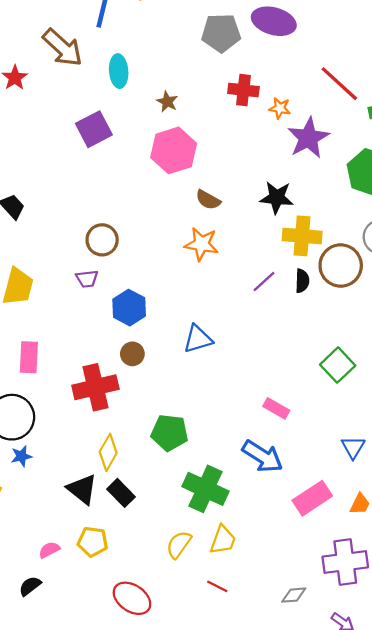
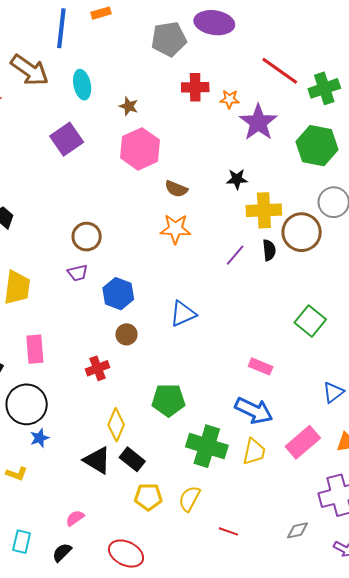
black star: (277, 198) -> (237, 179), size x0.7
red cross: (95, 387) -> (97, 368), size x0.6
blue triangle: (353, 447) -> (333, 392), turned 30
yellow trapezoid: (223, 540) -> (254, 452), moved
yellow pentagon: (93, 542) -> (148, 497), moved
red ellipse: (132, 598) -> (126, 554), moved

